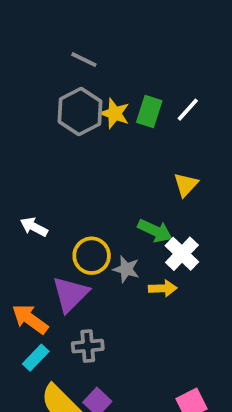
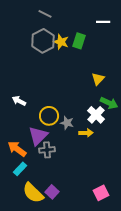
white line: (188, 110) -> (103, 22), moved, turned 48
green arrow: (155, 231) -> (109, 103), moved
gray cross: (88, 346) -> (47, 150), moved

